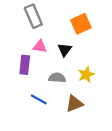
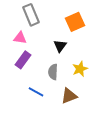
pink triangle: (40, 46) -> (20, 38), moved
purple rectangle: (25, 65) -> (23, 60), turned 30
gray semicircle: (57, 78) -> (53, 72), turned -91

